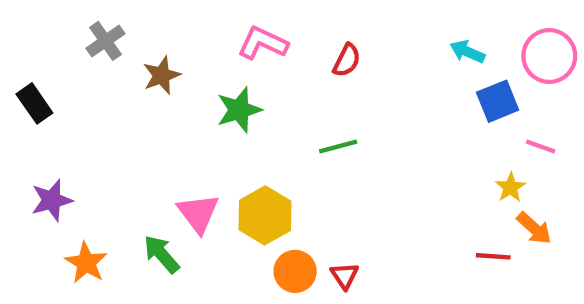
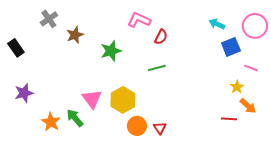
pink L-shape: (263, 43) -> (139, 20), moved
red semicircle: (347, 60) -> (161, 37), moved
orange star: (86, 263) -> (51, 122), moved

